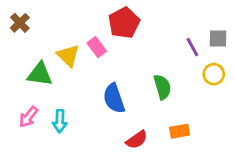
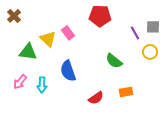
red pentagon: (124, 23) -> (100, 16), moved, turned 30
green semicircle: (162, 87) -> (114, 61), turned 144
blue semicircle: (114, 98) -> (68, 71), moved

